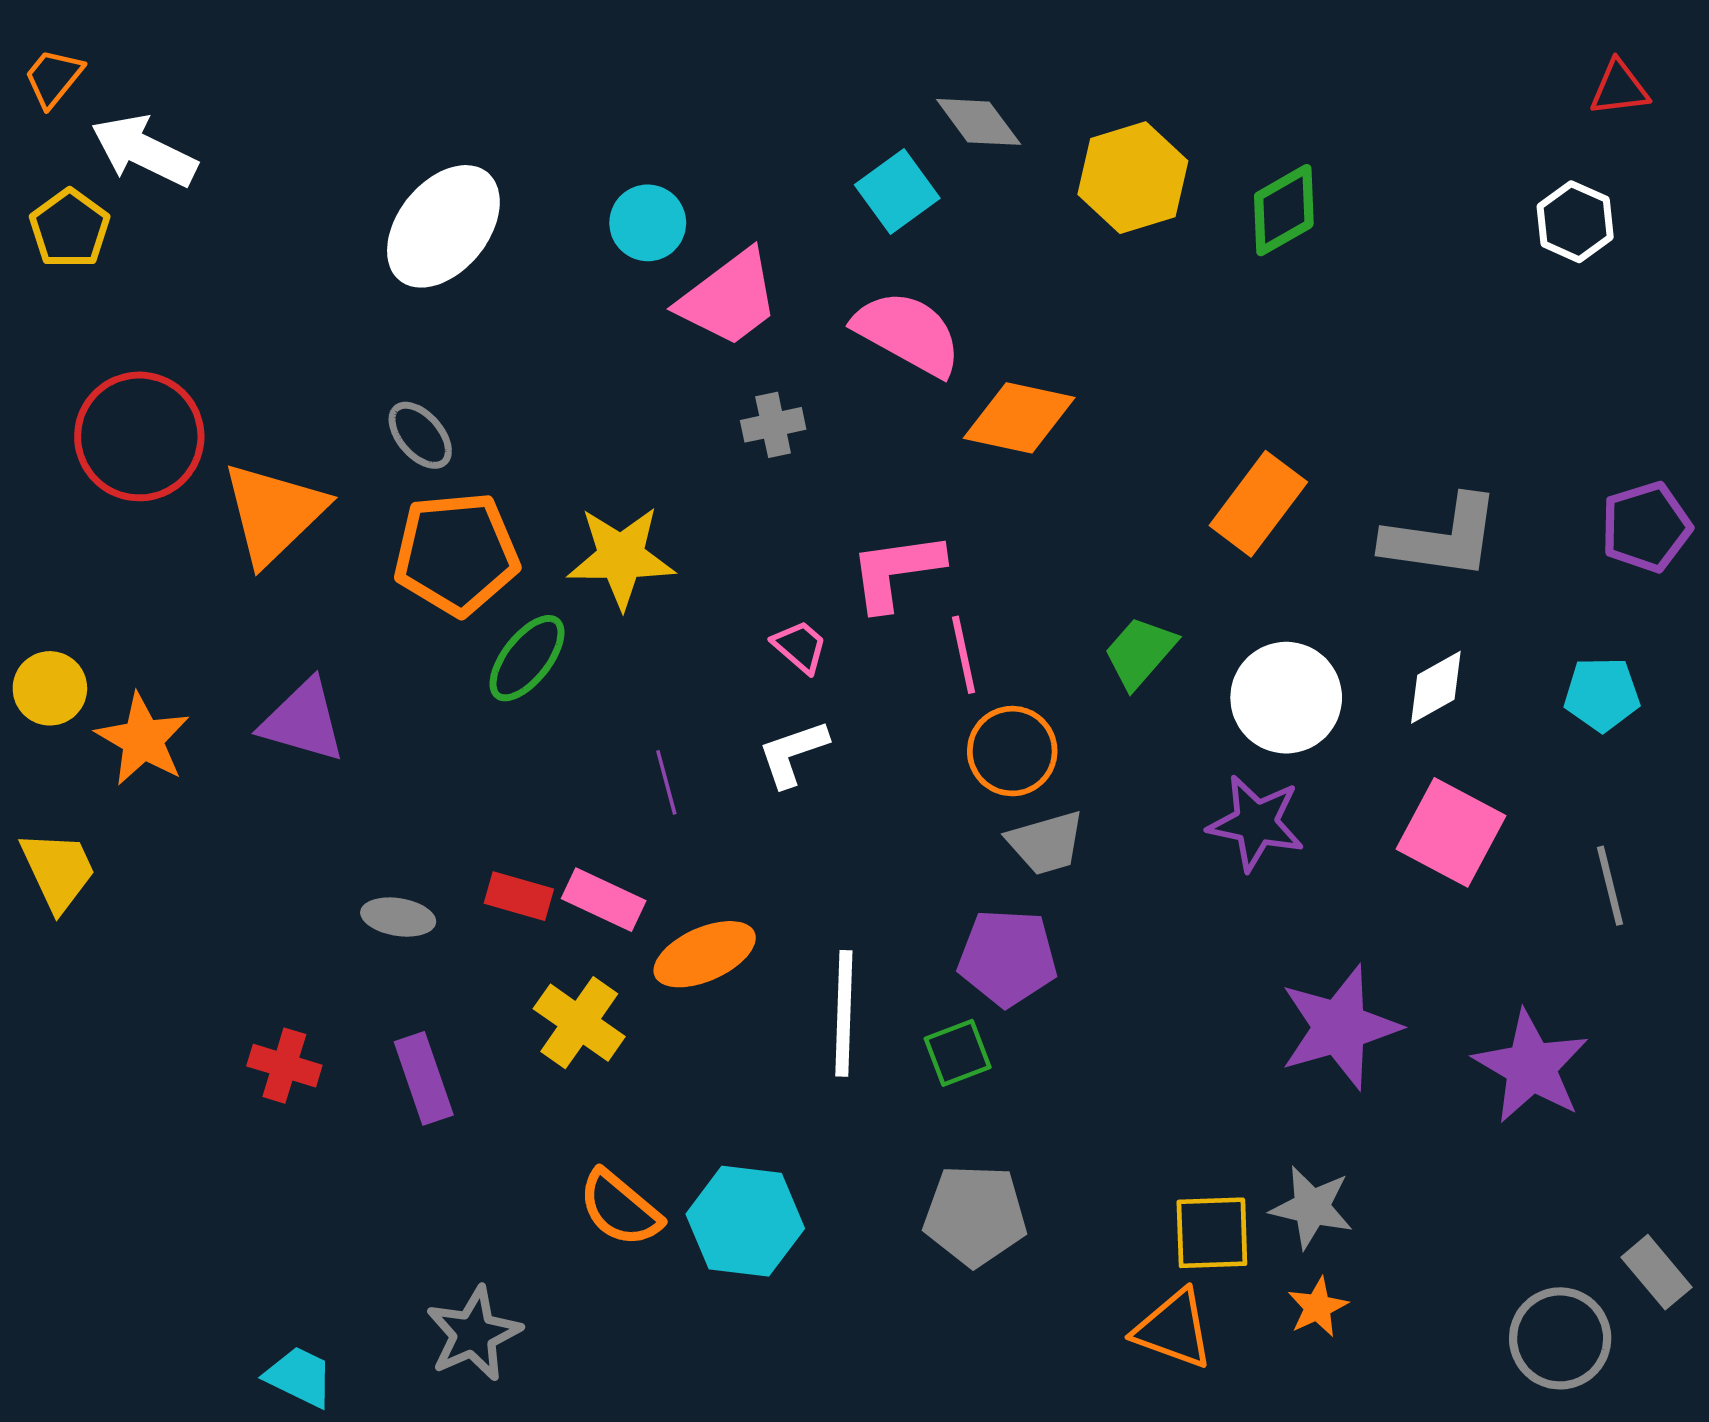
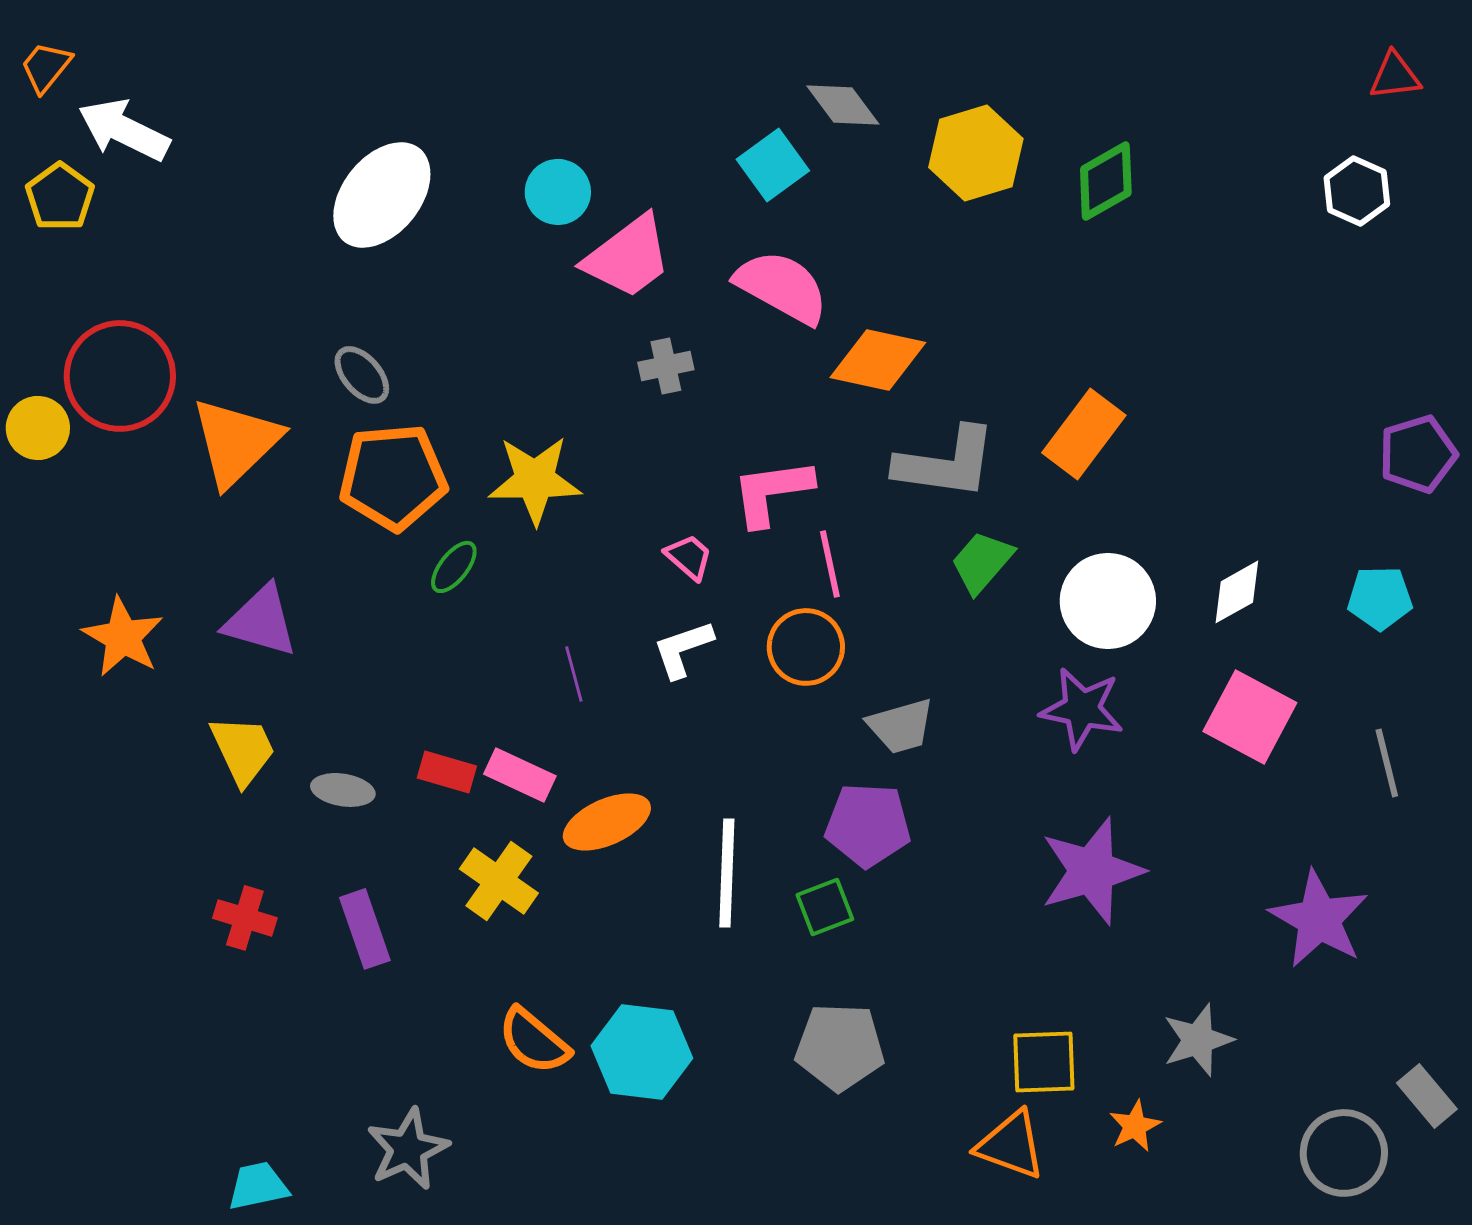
gray L-shape: (1442, 537) -> (946, 463), moved
green ellipse: (527, 658) -> (454, 567), size x0.7
yellow circle: (50, 688) -> (38, 428), moved
orange circle: (1012, 751) -> (806, 647), moved
yellow trapezoid: (58, 871) -> (243, 750), moved
purple star: (1340, 1027) -> (1092, 871), moved
gray star: (1312, 1207) -> (1198, 1040), moved, turned -30
cyan trapezoid: (299, 1377) -> (258, 1186), turned -38

